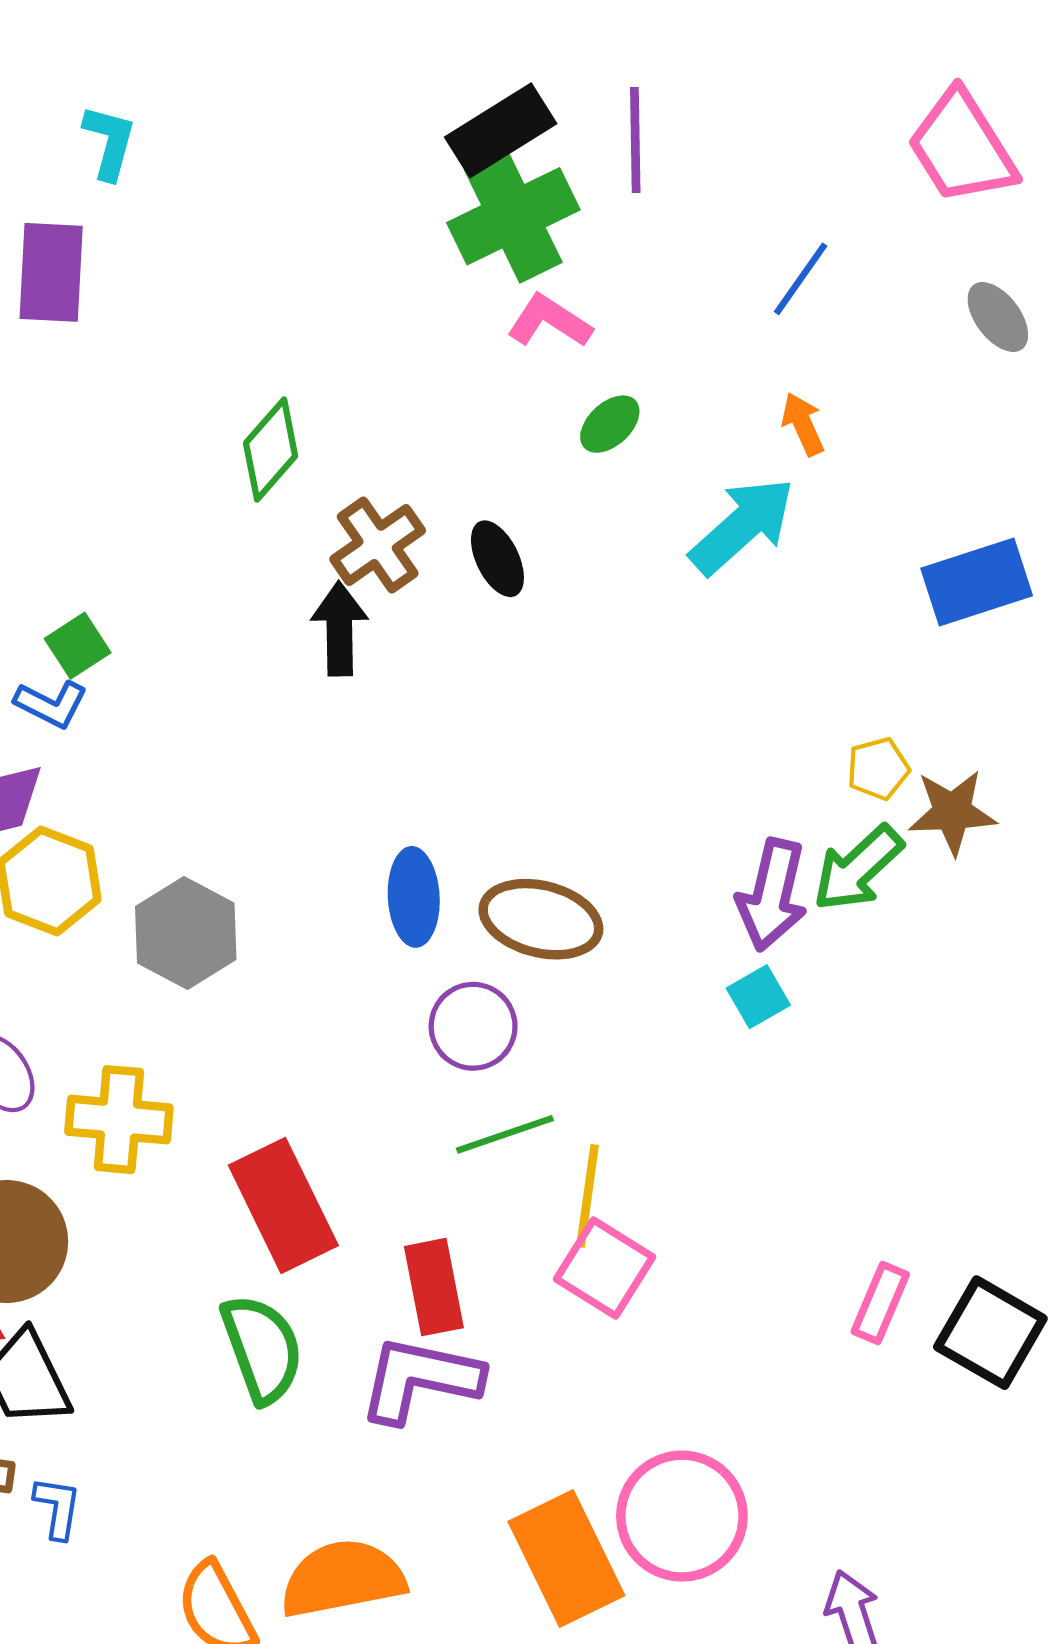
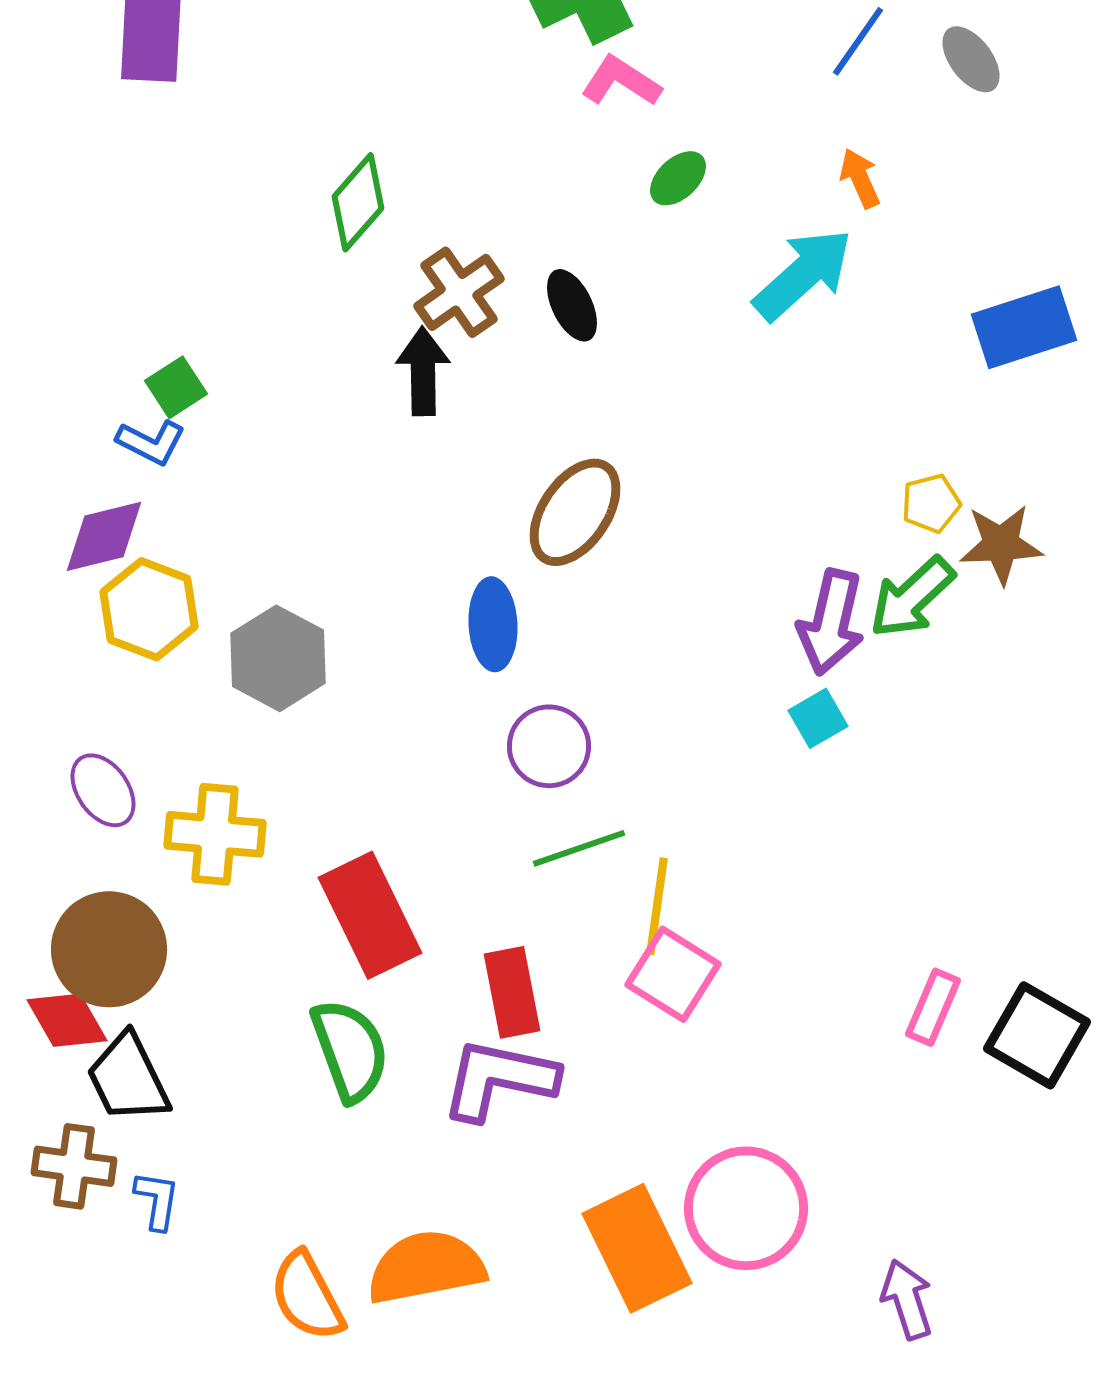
gray ellipse: (998, 317) -> (971, 59), moved
brown ellipse: (541, 919) -> (575, 512), moved, turned -70

